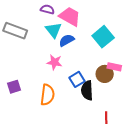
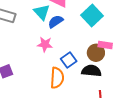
black semicircle: (87, 90) -> (91, 71), moved, turned 102
orange semicircle: (47, 95) -> (57, 78), moved

